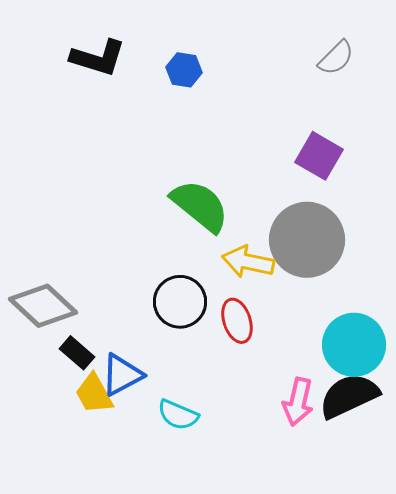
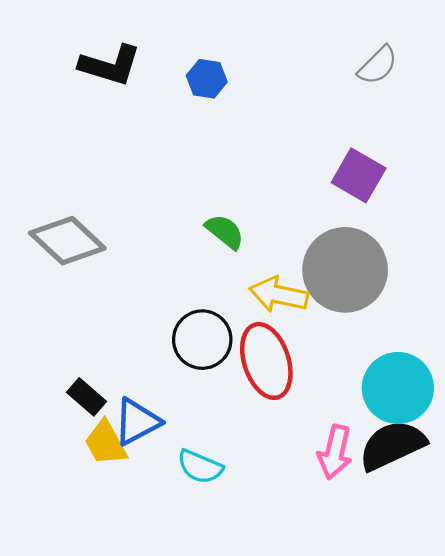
green semicircle: (200, 206) -> (225, 232), size x0.6
gray diamond: (43, 306) -> (67, 241), moved
red ellipse: (237, 321) -> (266, 361), size x1.5

